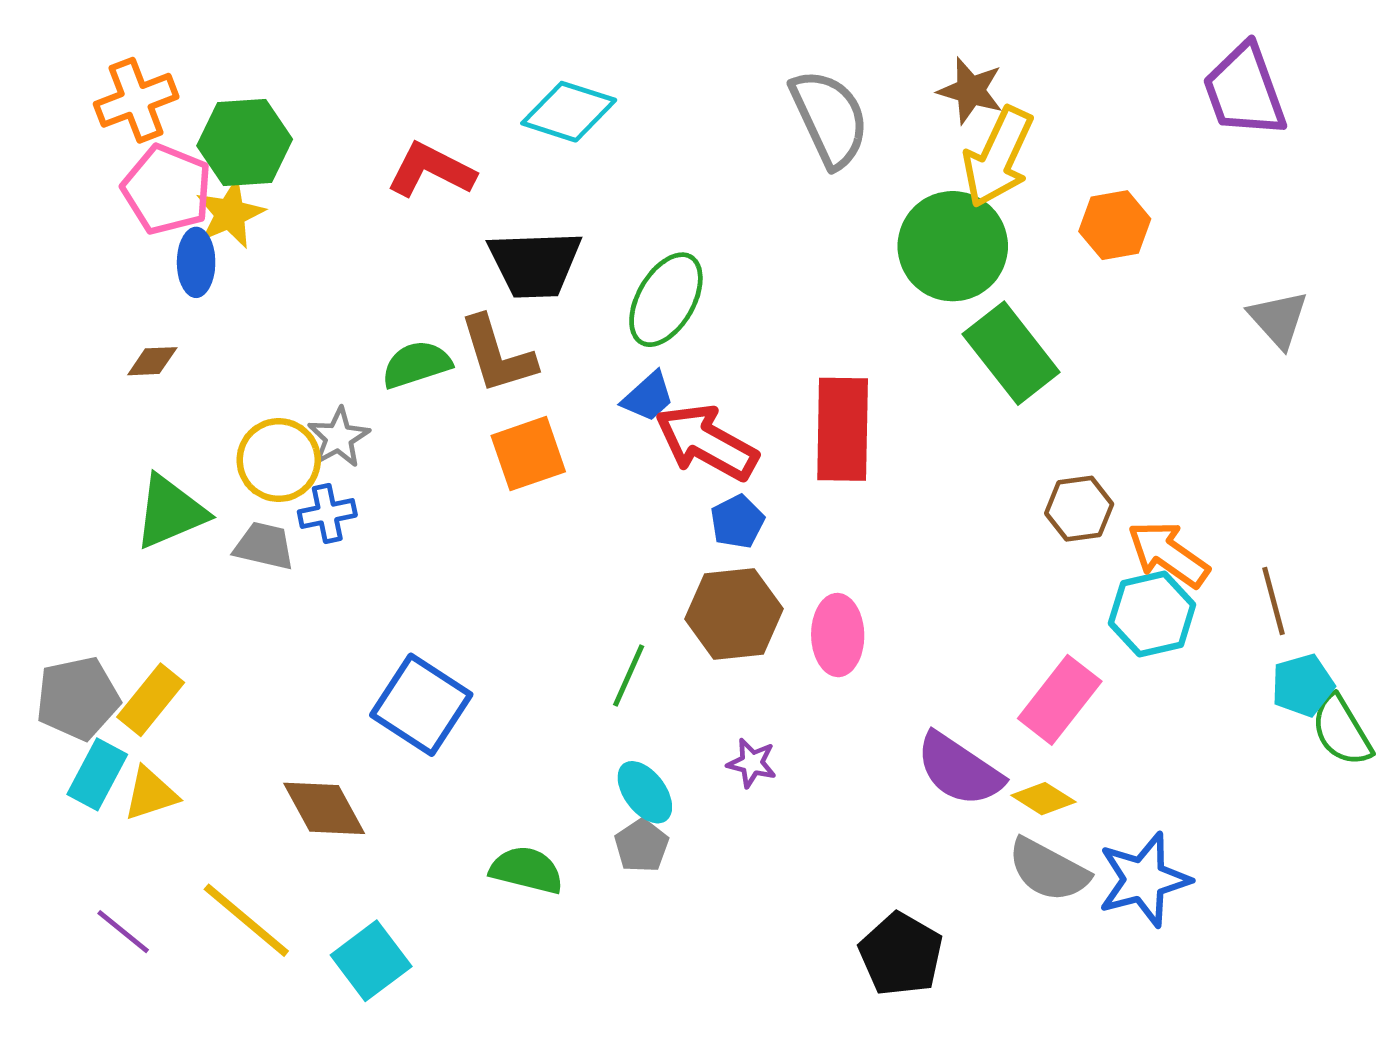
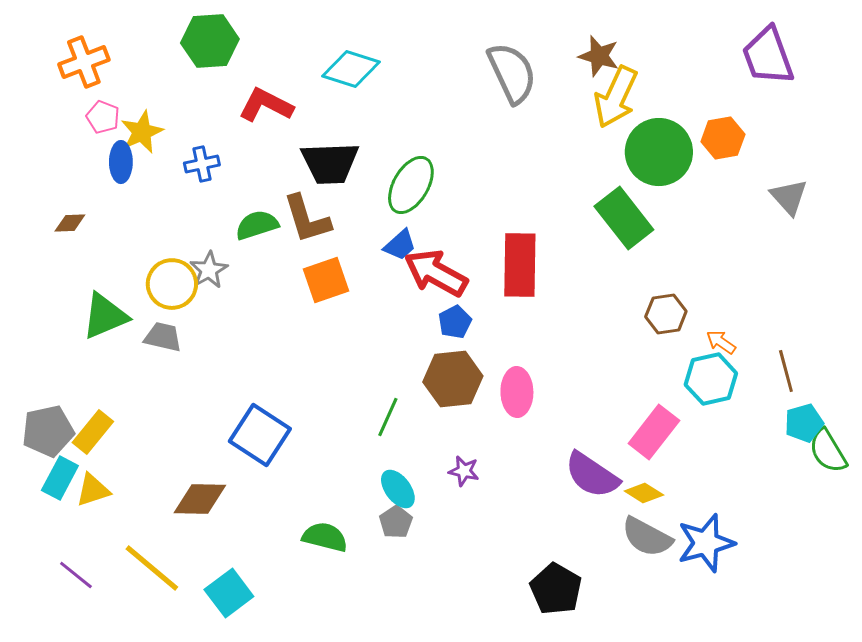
green hexagon: (245, 142) -> (210, 41), moved
pink pentagon: (167, 189) -> (103, 117), size x0.6
orange hexagon: (1115, 225) -> (723, 138), moved
green circle: (953, 246) -> (659, 152), moved
brown diamond: (152, 361) -> (70, 223), moved
blue cross: (327, 514) -> (202, 164), moved
orange arrow: (1168, 554) -> (721, 342), size x0.6
brown diamond: (324, 808) -> (200, 499), turned -60

